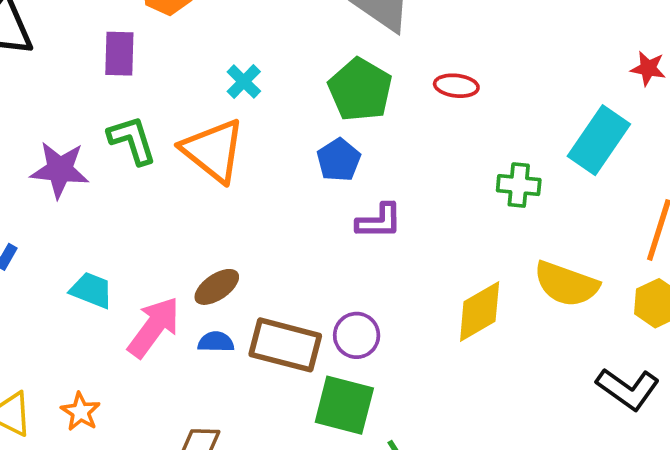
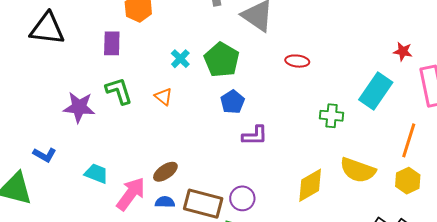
green pentagon: (360, 90) -> (222, 60), moved
orange triangle: (213, 150) -> (164, 97), size x0.5

